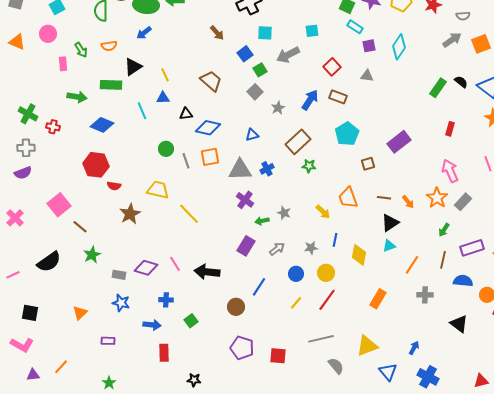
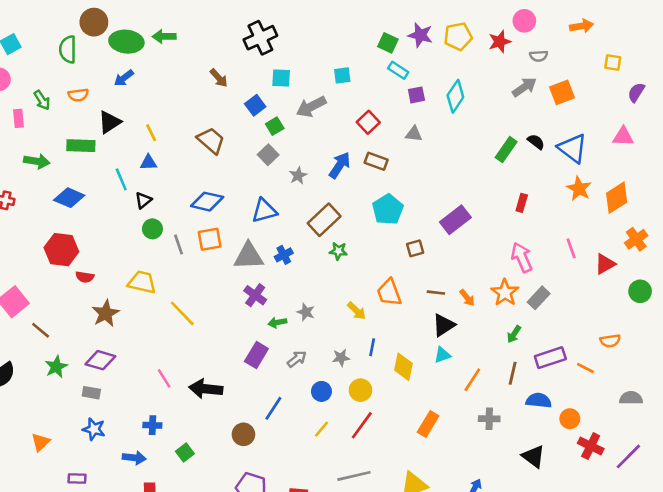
black triangle: (186, 114) -> (143, 200), moved, turned -32
blue triangle: (252, 135) -> (264, 211), size x1.5
purple diamond: (146, 268) -> (100, 360), moved

